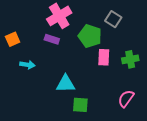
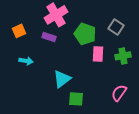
gray square: (113, 19) -> (116, 27), moved
orange square: (13, 39) -> (19, 31), moved
cyan triangle: (66, 84) -> (62, 79), turned -36

